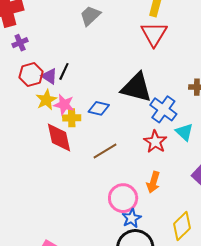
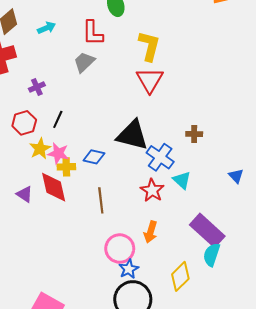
purple cross: (20, 43) -> (37, 87), moved
purple triangle: (49, 76) -> (25, 194), moved
brown line: (105, 151) -> (101, 200), turned -65

